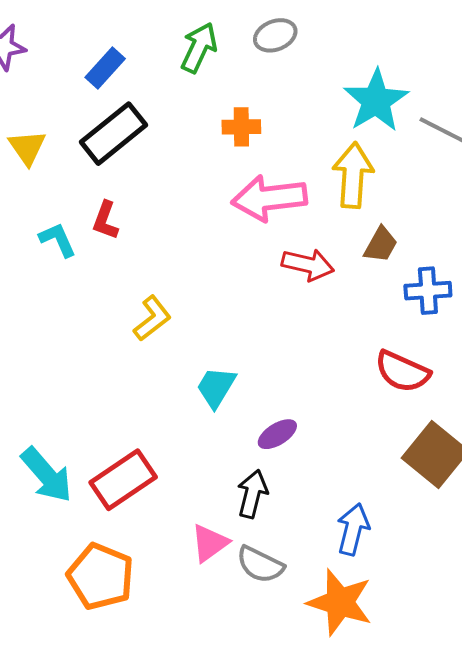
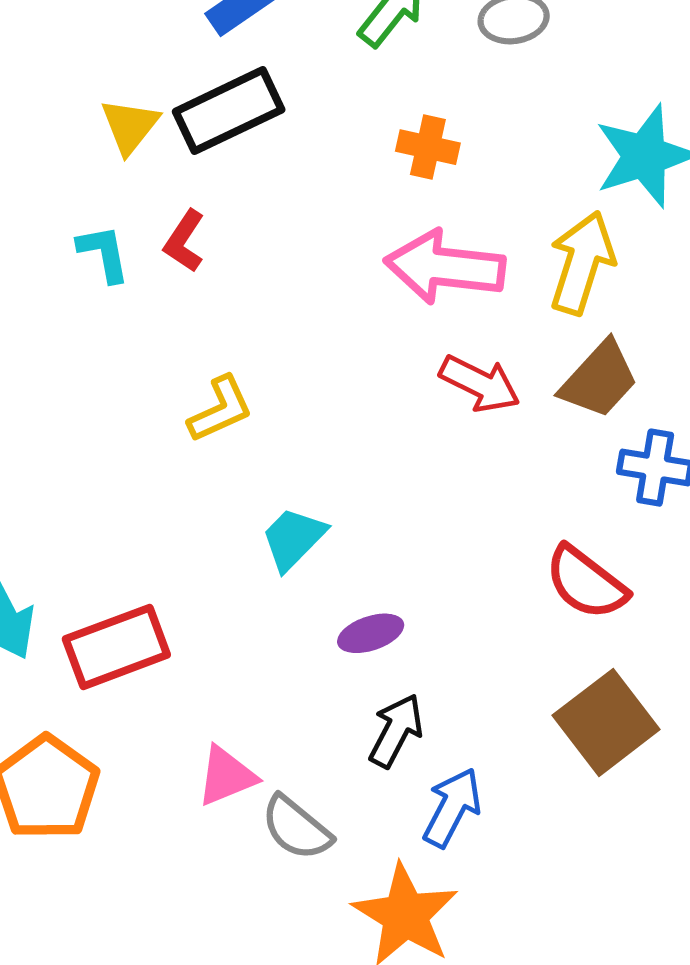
yellow triangle: (27, 147) -> (130, 126), moved
brown trapezoid: (381, 245) -> (599, 380), size x1.4
black arrow: (252, 494) -> (396, 731), moved

